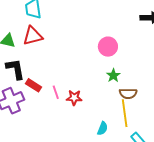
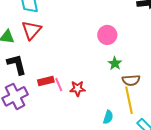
red triangle: (33, 36) -> (31, 30), turned -30
red rectangle: (33, 85) -> (46, 81), moved, turned -42

